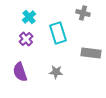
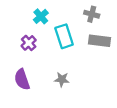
cyan cross: (29, 17) -> (41, 16), moved
gray rectangle: (91, 53) -> (99, 41), moved

